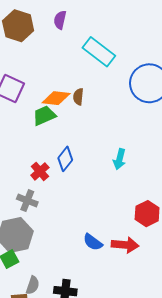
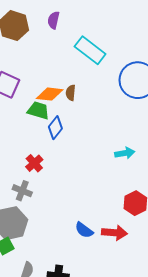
green trapezoid: (44, 116) -> (38, 110), turned 40
blue diamond: (65, 159) -> (55, 128), moved
cyan arrow: (120, 159) -> (125, 153), moved, turned -114

